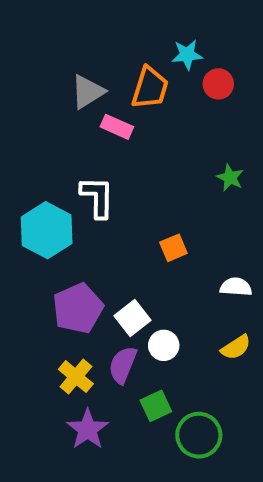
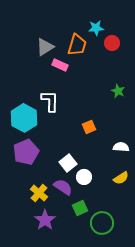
purple pentagon: (78, 308) -> (26, 152), moved
purple semicircle: (123, 365) -> (63, 187), turned 102

